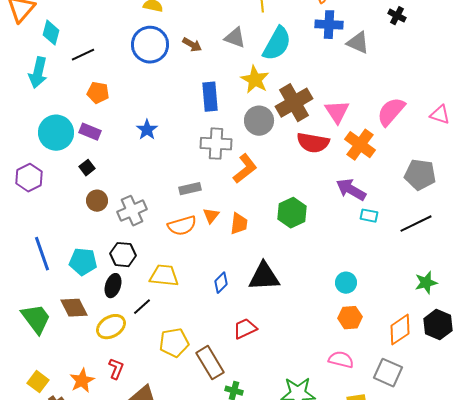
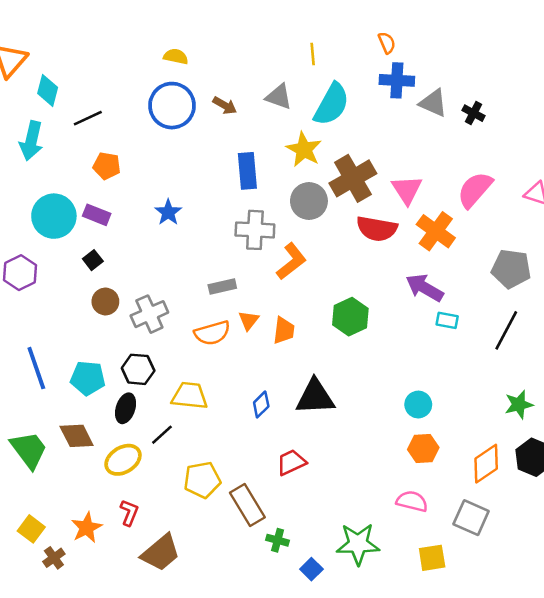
black cross: (397, 16) -> (474, 113), moved
black line: (416, 224) -> (506, 330), turned -36

